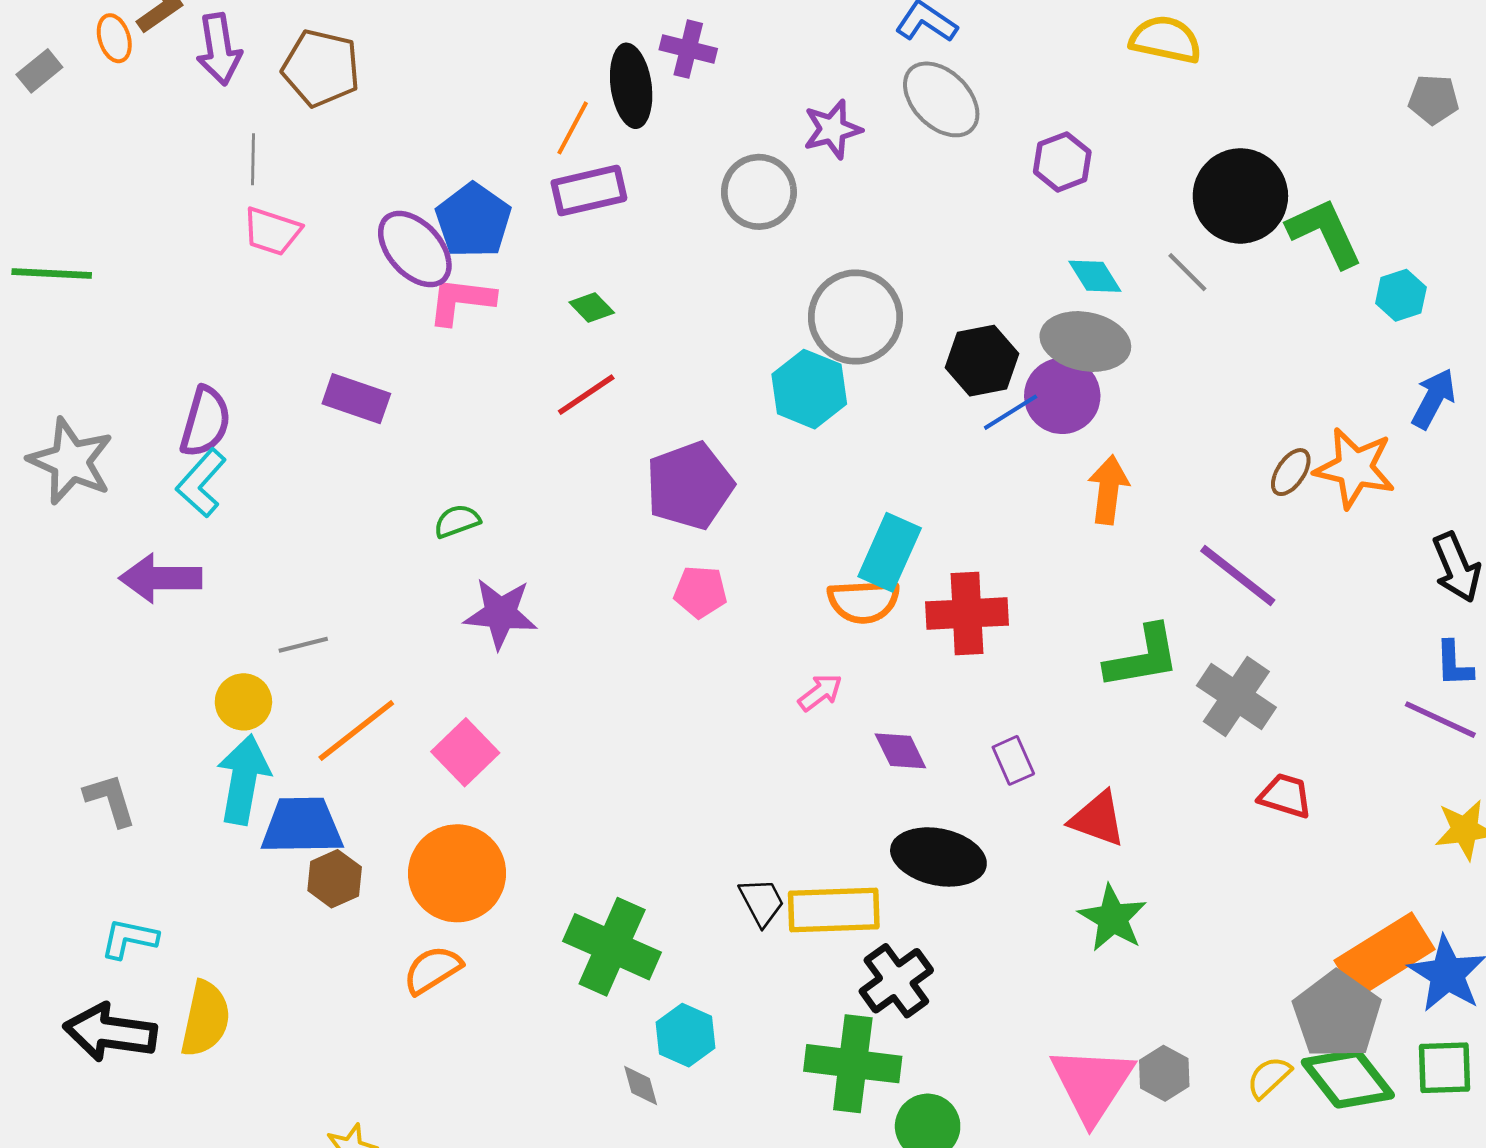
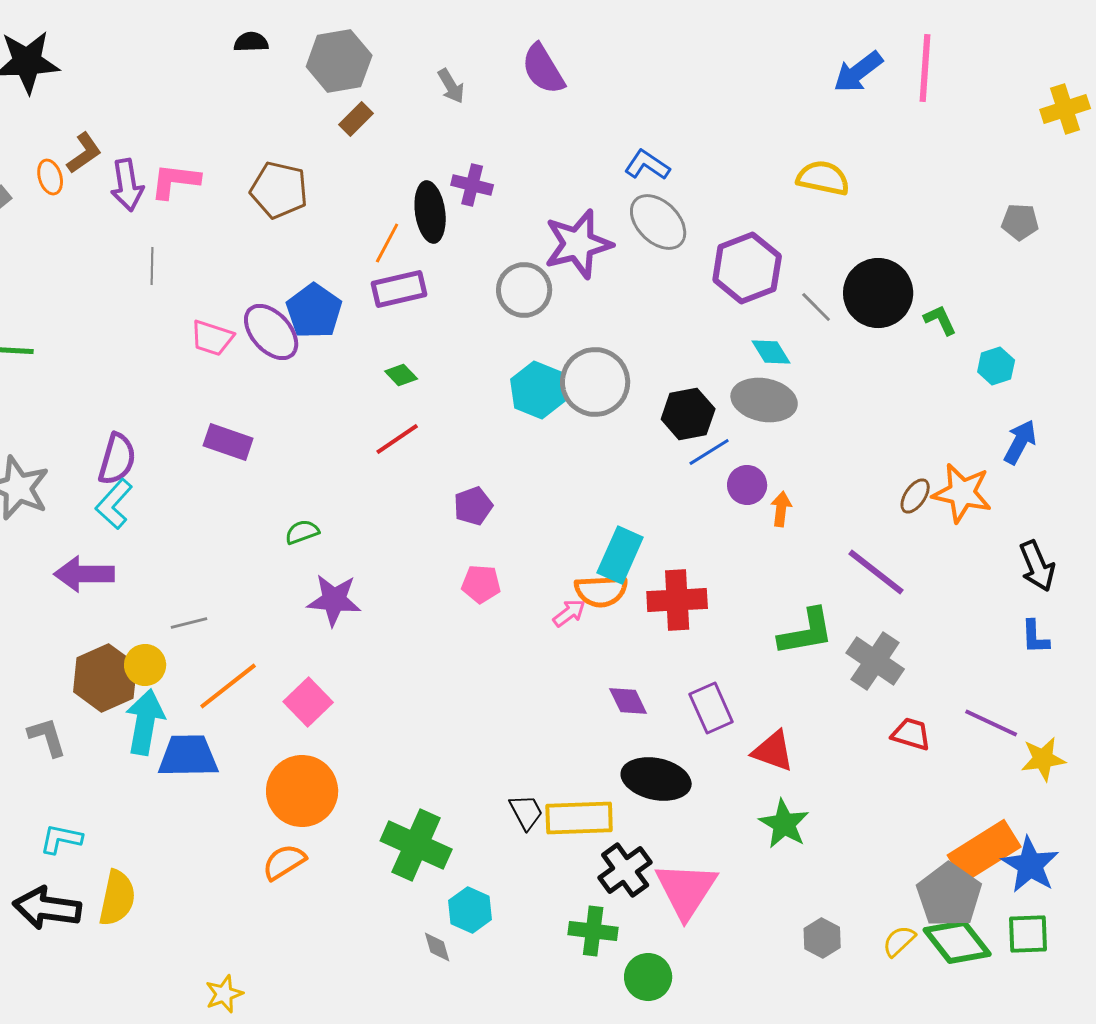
brown pentagon: (321, 68) -> (279, 190), moved
purple star: (832, 129) -> (578, 244), size x1.6
purple hexagon: (1062, 162) -> (747, 268), size x1.6
pink trapezoid: (272, 231) -> (212, 338), moved
green L-shape: (1325, 233) -> (940, 320), size x0.6
gray line: (1187, 272) -> (816, 307), moved
pink L-shape: (461, 301) -> (175, 181), moved
cyan hexagon: (809, 389) -> (538, 390), moved
purple circle: (1062, 396) -> (747, 485), moved, size x0.7
purple pentagon: (690, 486) -> (473, 506), size x0.6
orange arrow: (1108, 490) -> (781, 509), size x0.7
pink arrow: (820, 692) -> (569, 613), moved
purple line: (1440, 720) -> (991, 723), moved
purple rectangle: (1013, 760) -> (711, 708), size x1.4
brown hexagon: (335, 879) -> (105, 678), moved, size x1.6
green cross: (853, 1064) -> (593, 931), size x0.7
pink triangle: (1092, 1084) -> (686, 890), moved

